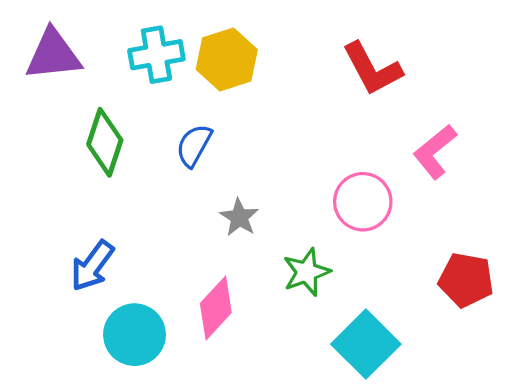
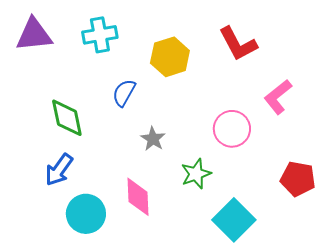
yellow hexagon: (227, 59) -> (170, 57), moved
green diamond: (105, 142) -> (67, 118), moved, turned -30
pink diamond: (216, 308) -> (138, 197), turned -45

